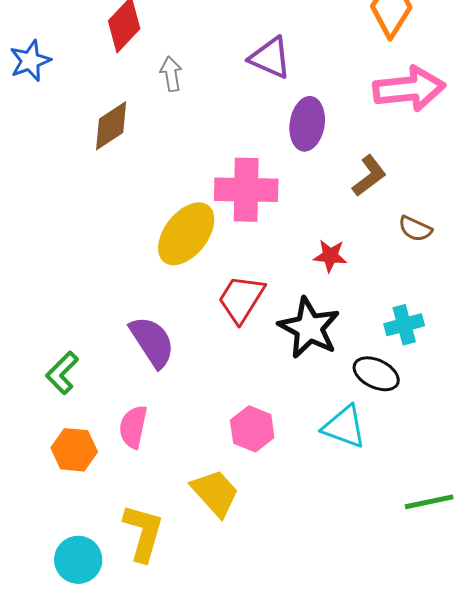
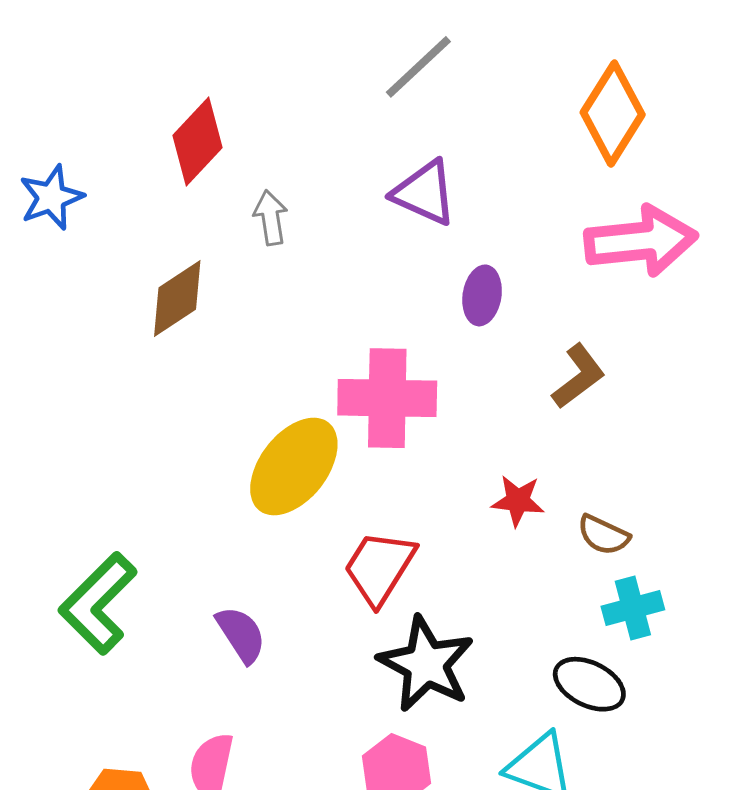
purple ellipse: (307, 124) -> (482, 295), size x0.7
brown semicircle: (415, 229) -> (603, 535), moved
black star: (309, 328) -> (426, 664), moved
purple semicircle: (152, 342) -> (241, 634), size x0.7
green L-shape: (62, 373) -> (98, 603), moved, size x1.5

